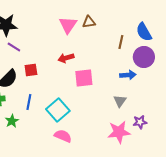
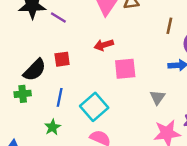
purple line: (14, 47) -> (58, 17), moved
gray triangle: (120, 101) -> (157, 97), moved
green star: (12, 121) -> (52, 127), moved

